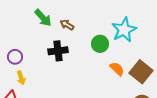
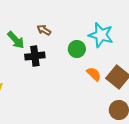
green arrow: (43, 18) -> (16, 40), moved
cyan star: (124, 30) -> (101, 35), turned -30

